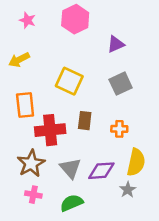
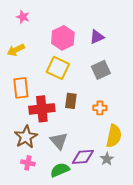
pink hexagon: (75, 19) -> (63, 38), moved
purple diamond: (101, 171) -> (83, 157), moved

